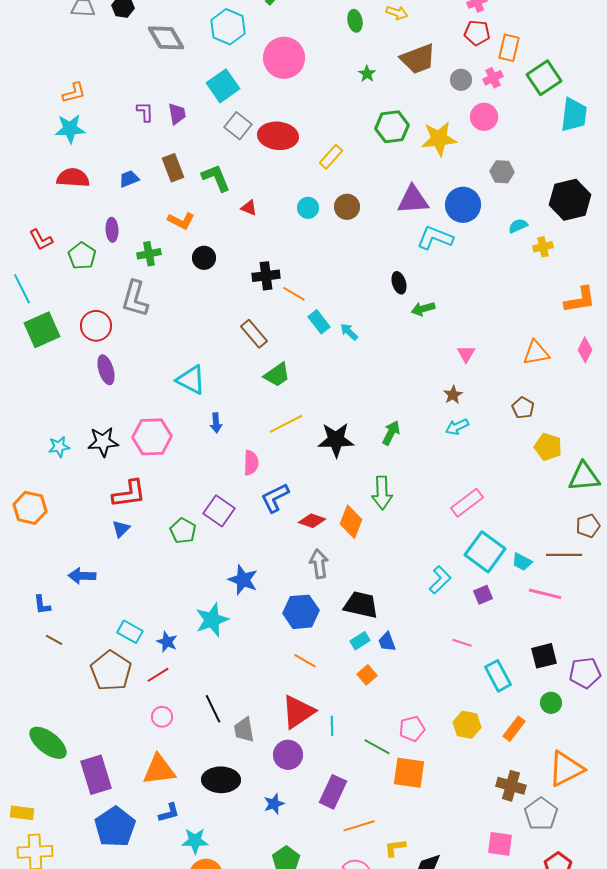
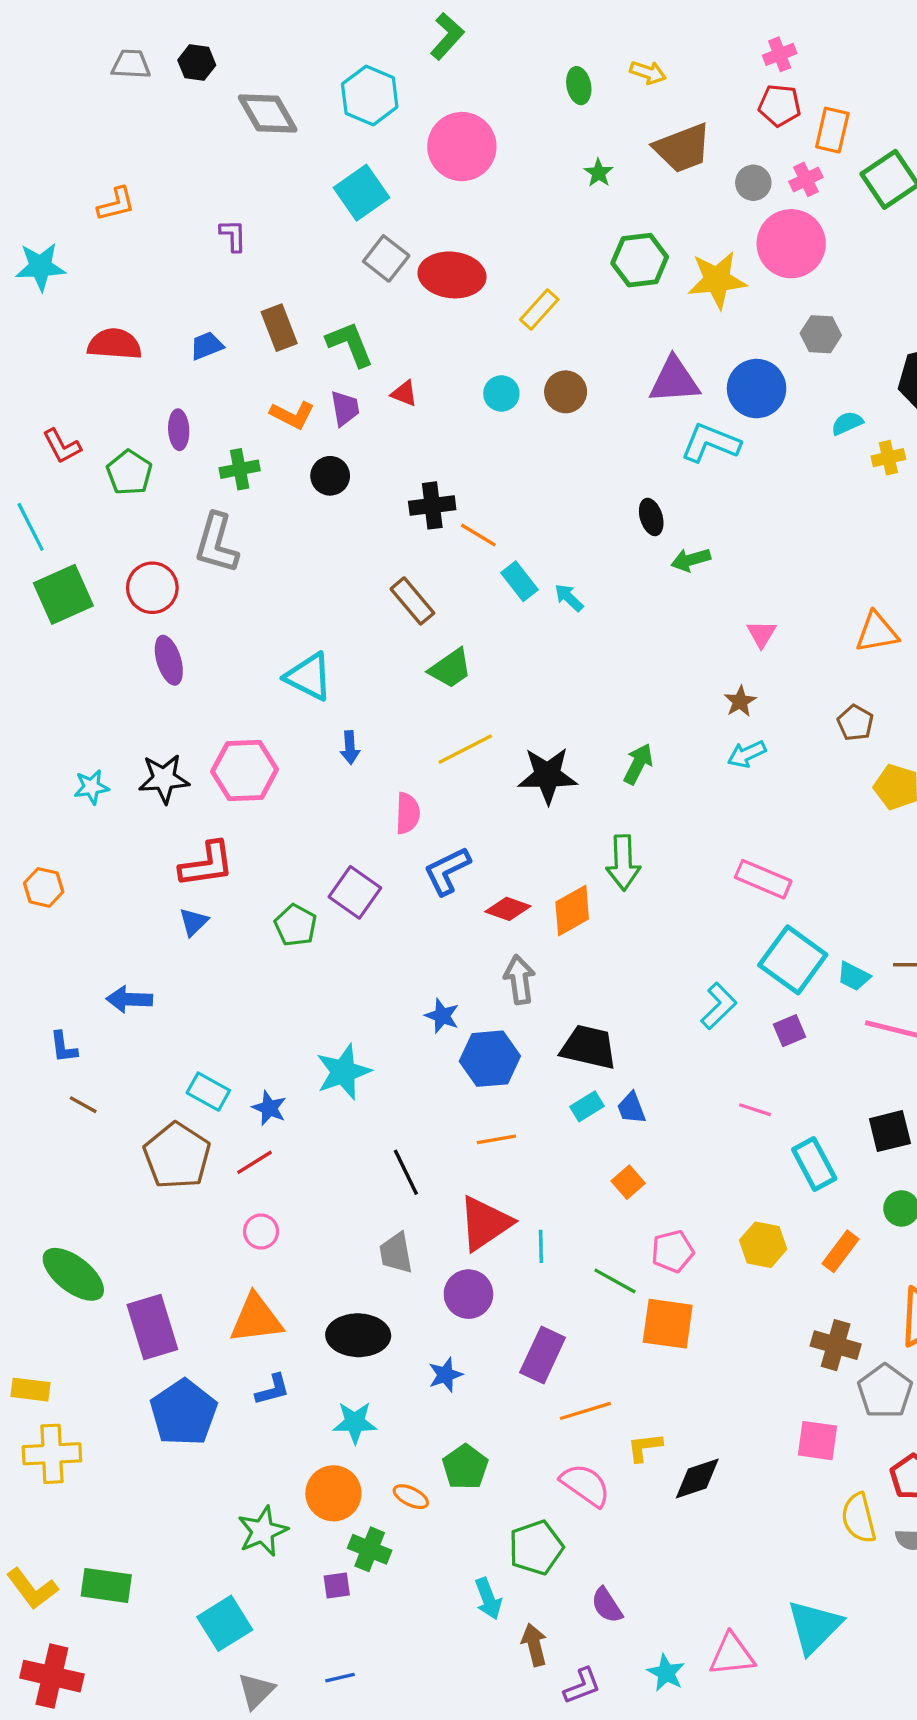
purple trapezoid: (177, 114) -> (345, 408), moved
pink circle: (484, 117) -> (791, 244), size x1.5
cyan star: (70, 129) -> (40, 267), moved
pink rectangle: (467, 503) -> (763, 879), turned 60
orange hexagon: (30, 508) -> (44, 887), size x0.7
orange diamond: (351, 522) -> (572, 910), turned 40
blue star: (243, 580) -> (442, 1016), moved, size x0.7
orange line: (305, 661) -> (496, 1139), turned -40
orange square: (367, 675) -> (628, 1182), moved
black line: (213, 709) -> (406, 1172), moved
cyan star: (195, 841) -> (355, 1422), moved

